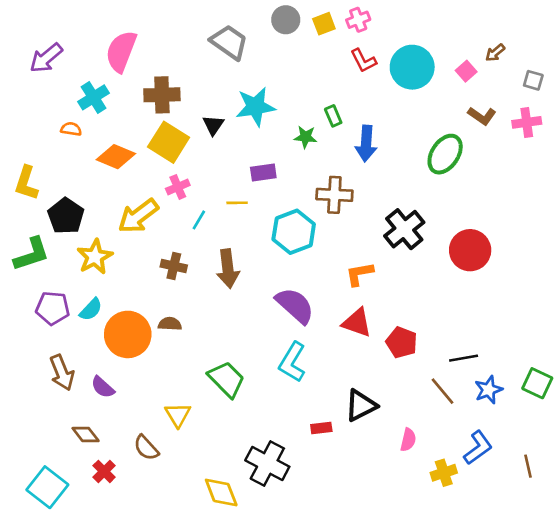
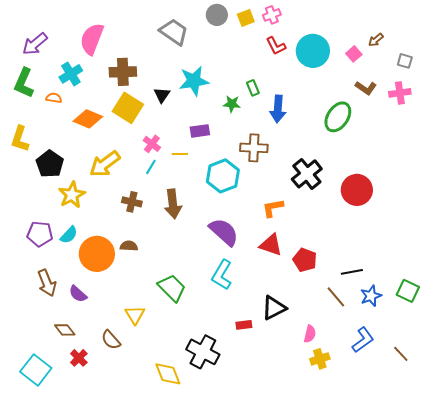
pink cross: (178, 187) -> (152, 144), moved, turned -30
green L-shape: (32, 254) -> (24, 83), moved, turned 132
brown line: (528, 466) -> (401, 354), turned -30
yellow cross: (444, 473) -> (320, 359), moved

